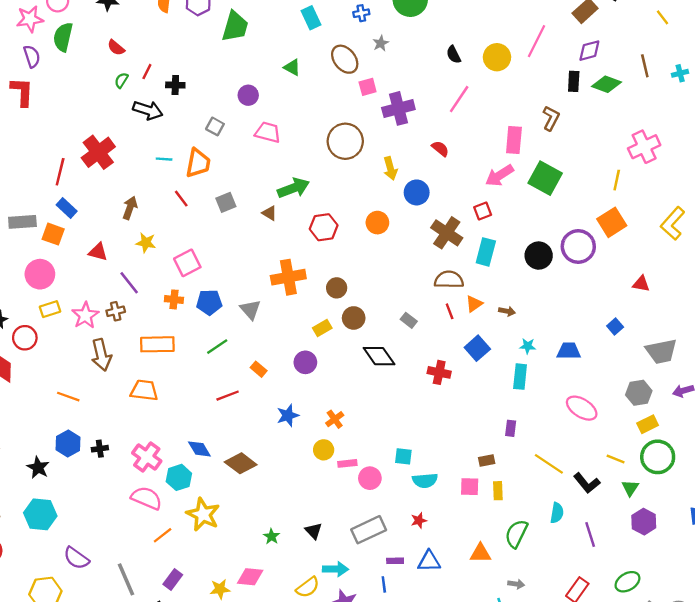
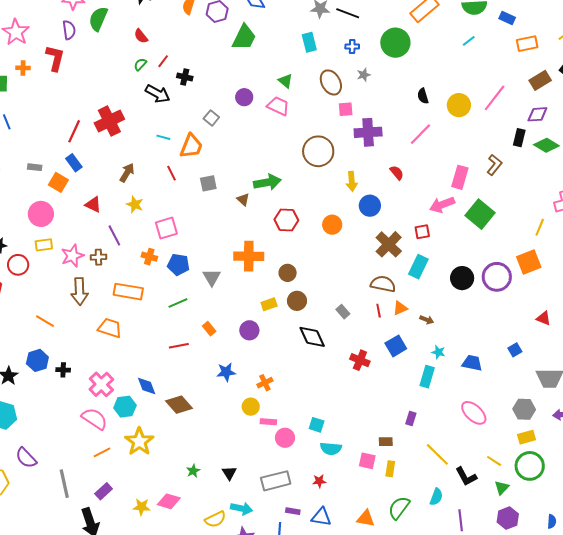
pink trapezoid: (268, 132) -> (278, 106), moved
gray rectangle: (22, 222) -> (35, 167), size x0.6

